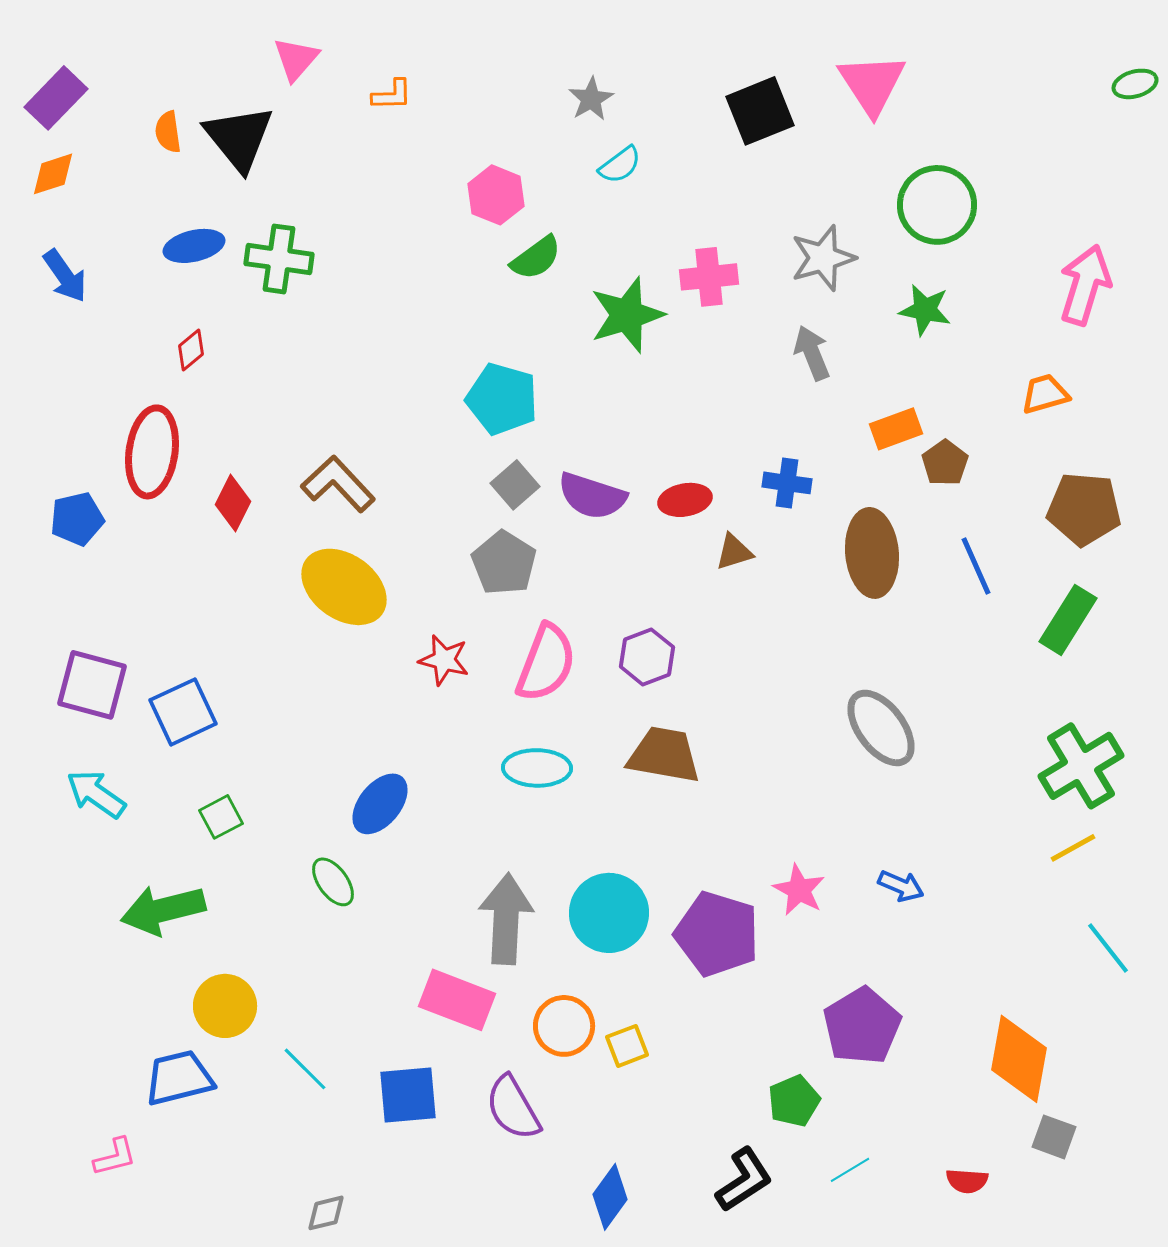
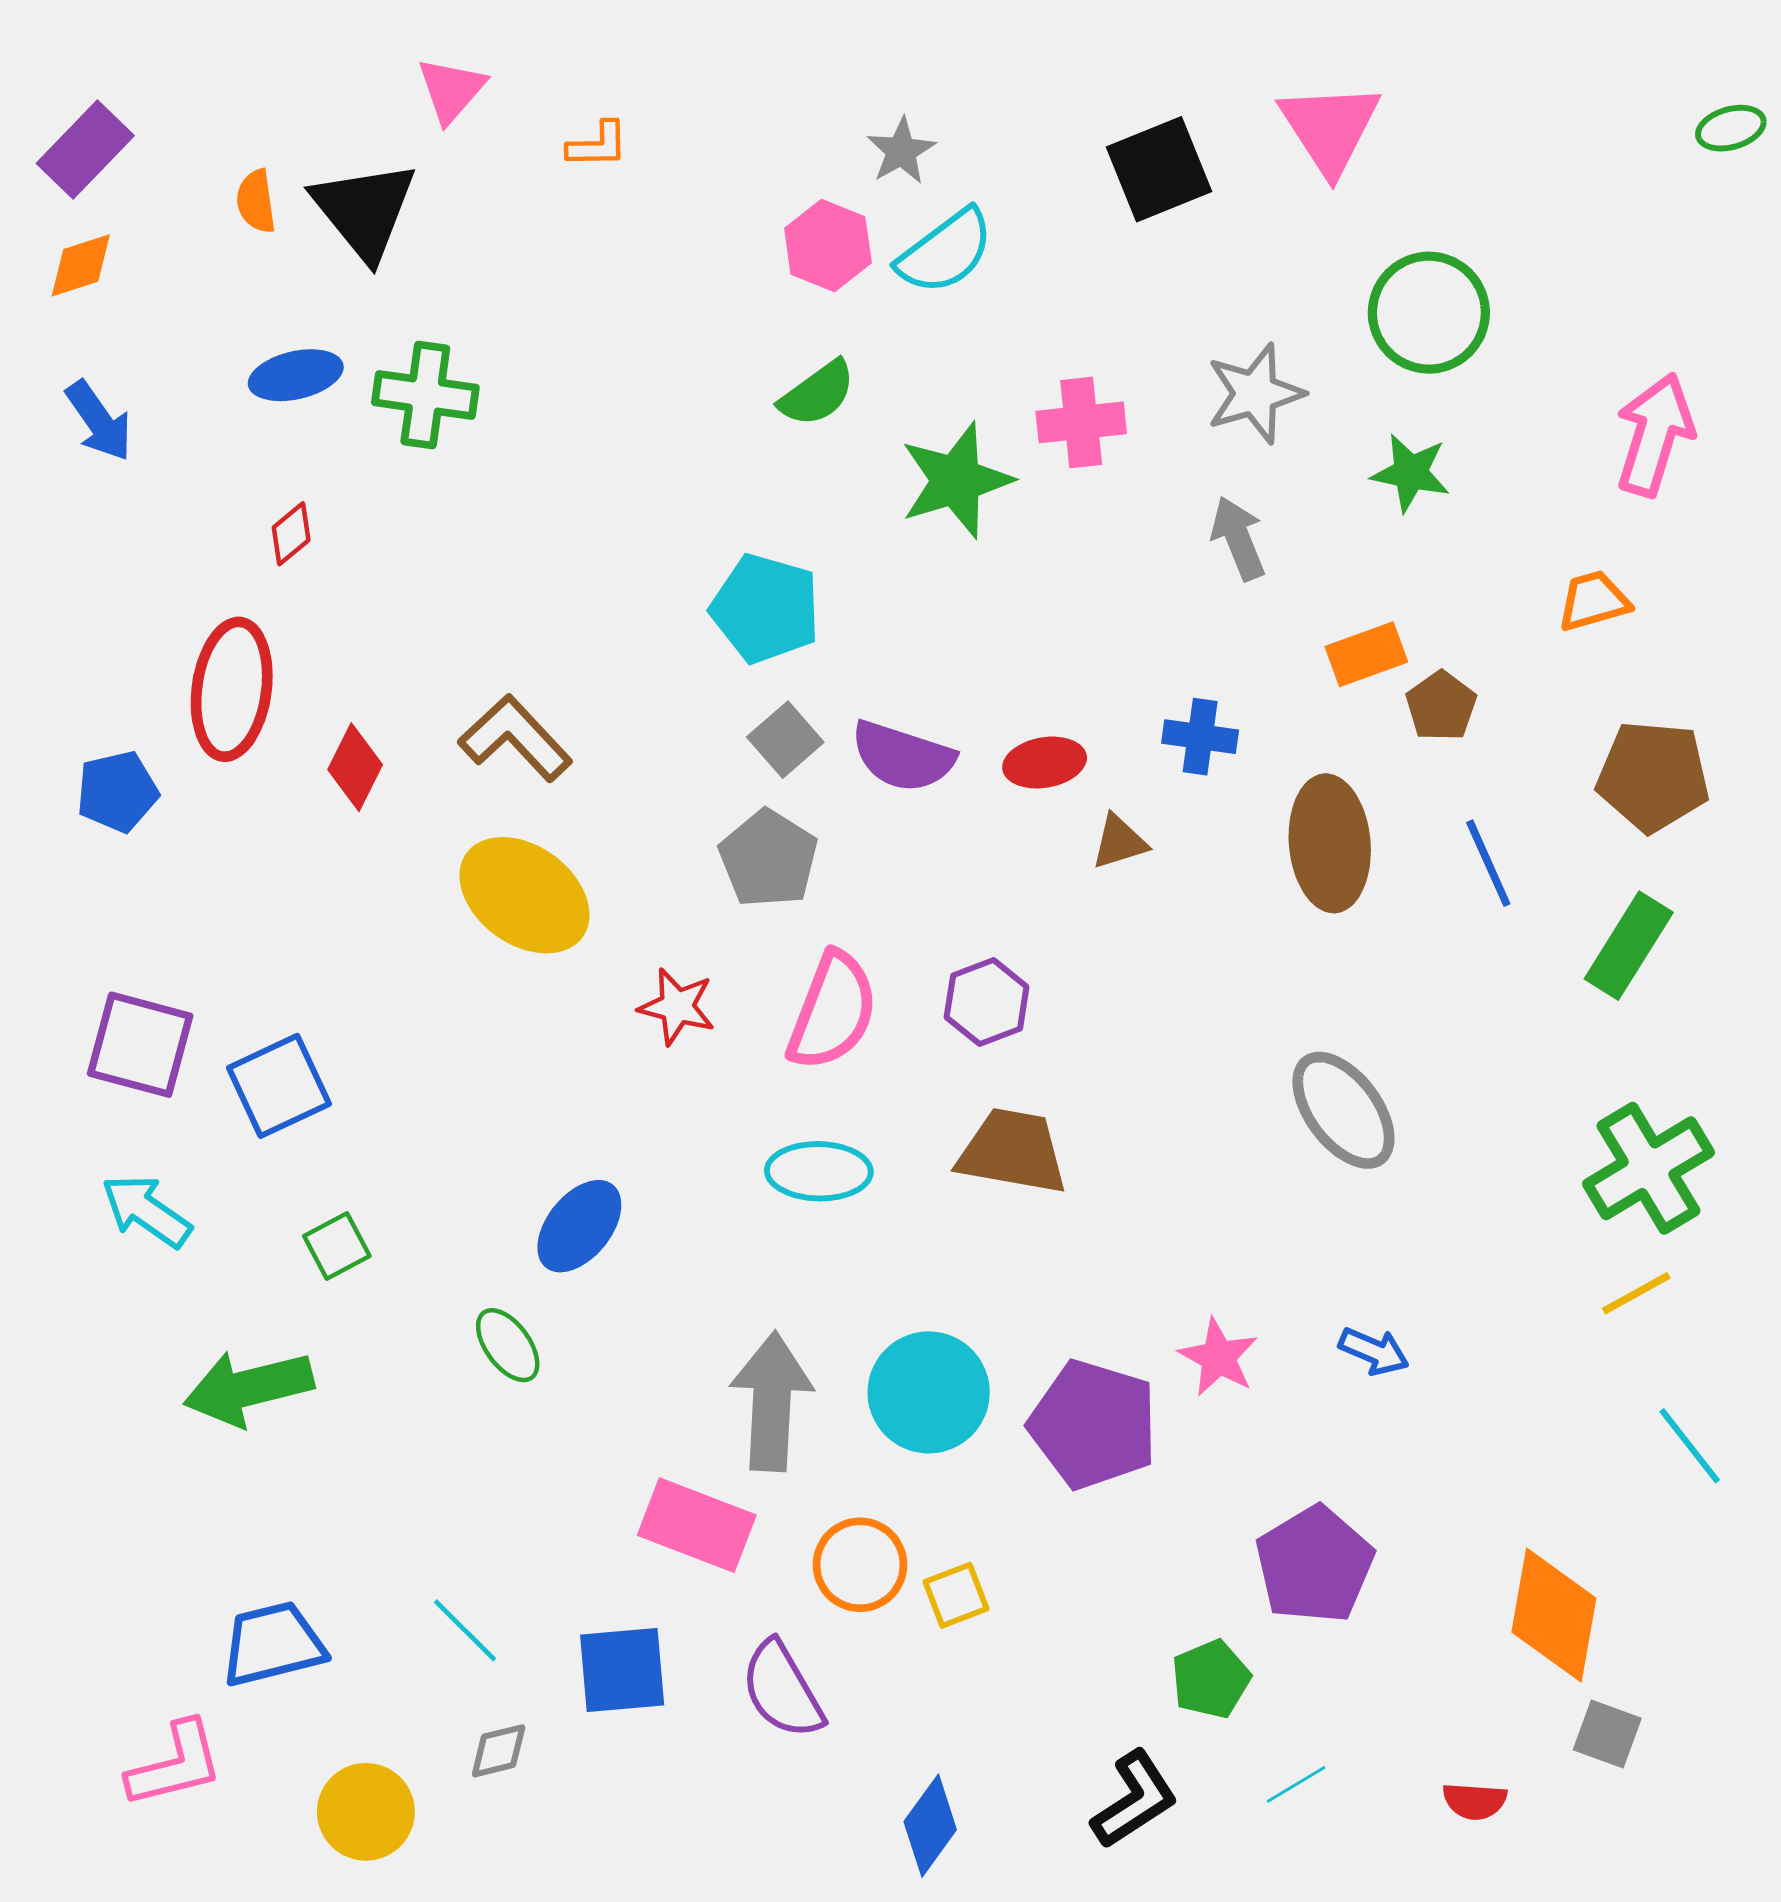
cyan semicircle: (620, 165) -> (945, 252), size x1.5
pink hexagon: (496, 195) -> (828, 246), moved
yellow circle: (225, 1006) -> (366, 1812), moved
pink L-shape: (115, 1157) -> (175, 1765), size x1.5
gray diamond: (326, 1213) -> (499, 1751), moved

